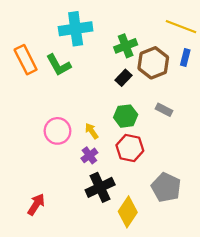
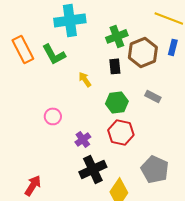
black rectangle: (123, 78) -> (115, 66), turned -49
pink circle: (57, 131) -> (53, 116), size x0.7
yellow arrow: (92, 131) -> (85, 79), moved

